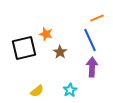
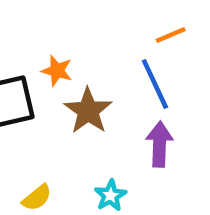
brown star: (60, 52) -> (88, 111), size x1.5

